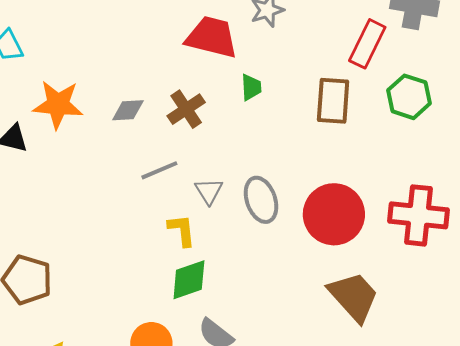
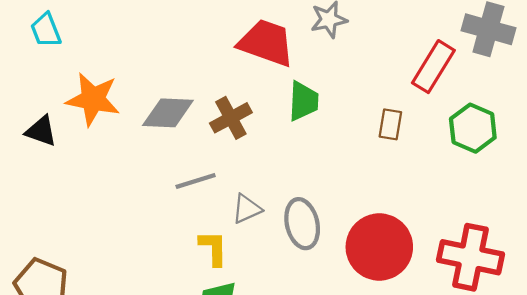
green trapezoid: (251, 87) -> (303, 101), size x1.4
brown rectangle: (333, 101) -> (390, 124), size x0.6
gray diamond: (128, 110) -> (168, 113), size x1.4
gray triangle: (209, 191) -> (247, 209), turned 32

